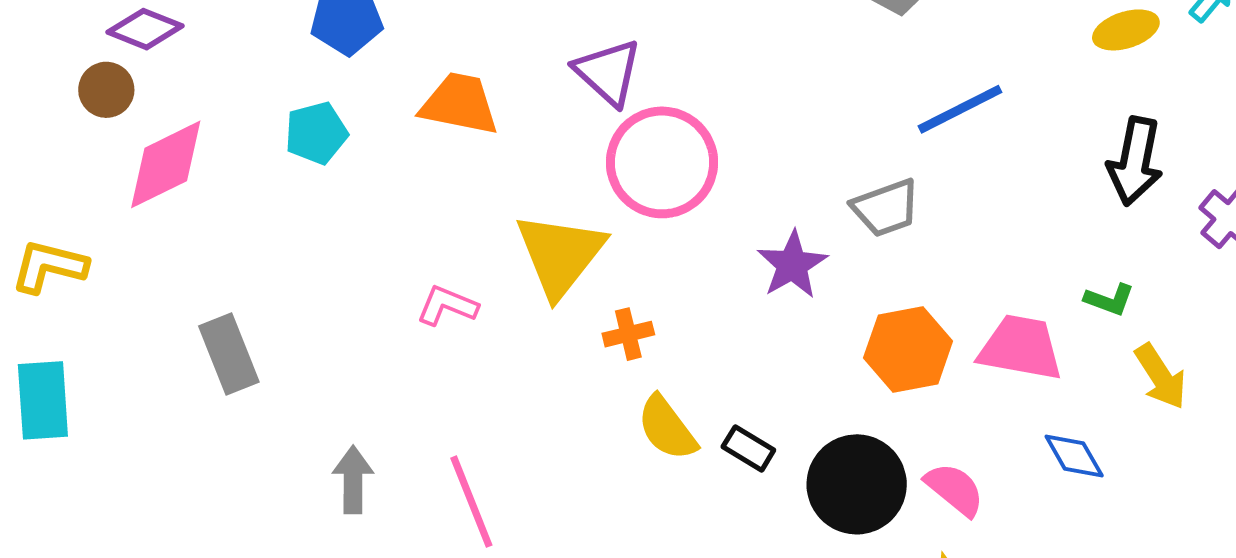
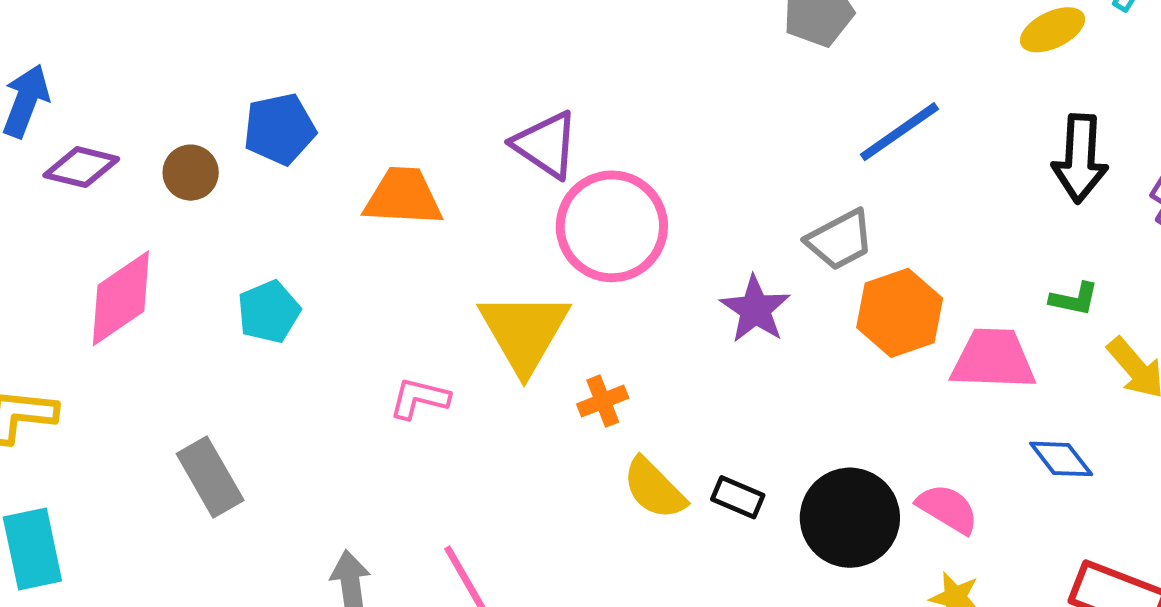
brown circle: (106, 90) -> (191, 173), moved
cyan pentagon: (316, 133) -> (269, 312), moved
orange hexagon: (908, 350) -> (900, 313), moved

